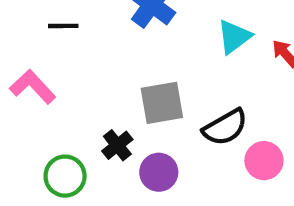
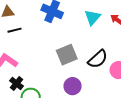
black cross: (117, 145) -> (16, 83), moved

